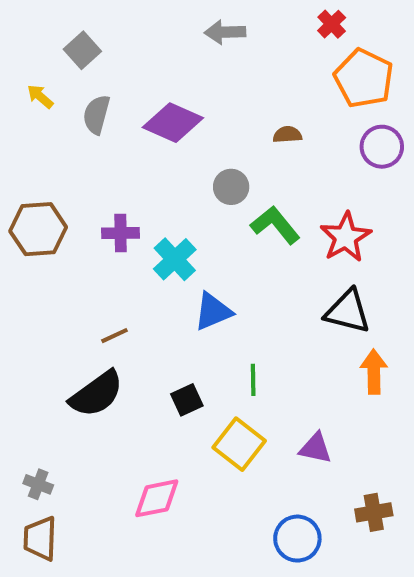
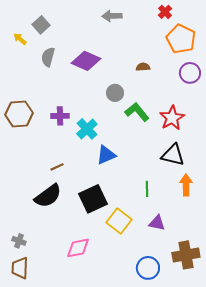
yellow arrow: (40, 96) -> (20, 39), moved
green line: (253, 380) -> (147, 189), moved
black square: (187, 400) -> (93, 199), size x1.8
brown cross: (374, 512) -> (186, 255), size x1.5

